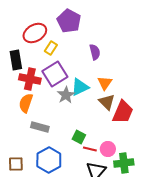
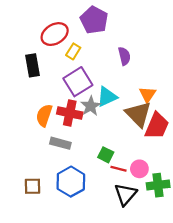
red cross: (30, 79) -> (70, 113), moved
orange triangle: (105, 83) -> (148, 94), moved
brown triangle: (107, 102) -> (138, 114), size x1.4

